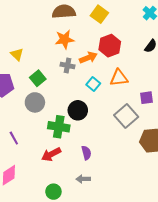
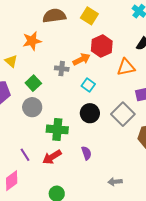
orange star: (64, 39) -> (32, 41), moved
orange triangle: (119, 78) -> (126, 67), moved
black circle: (78, 110) -> (90, 113), moved
purple line: (14, 138) -> (25, 155), moved
gray arrow: (83, 179) -> (115, 182), moved

